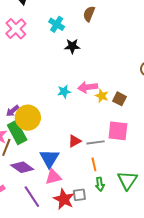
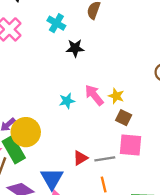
pink arrow: (88, 87) -> (94, 95), turned 60
yellow star: (102, 96) -> (116, 96), moved
brown square: (120, 99) -> (124, 118), moved

